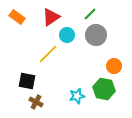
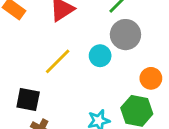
cyan circle: (67, 35) -> (100, 56), moved

